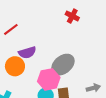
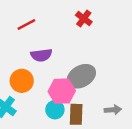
red cross: (72, 16) -> (84, 19), moved
orange circle: (15, 66) -> (22, 81), moved

